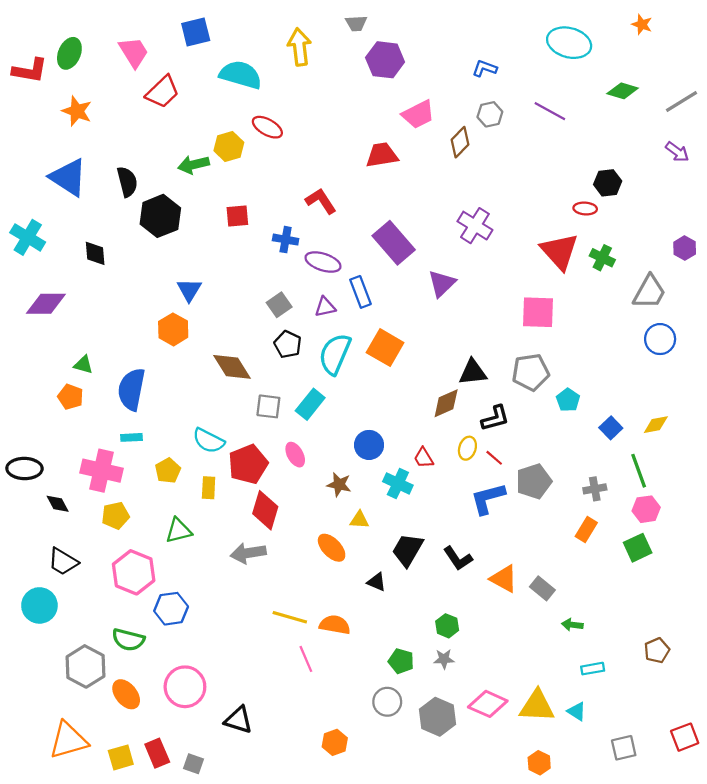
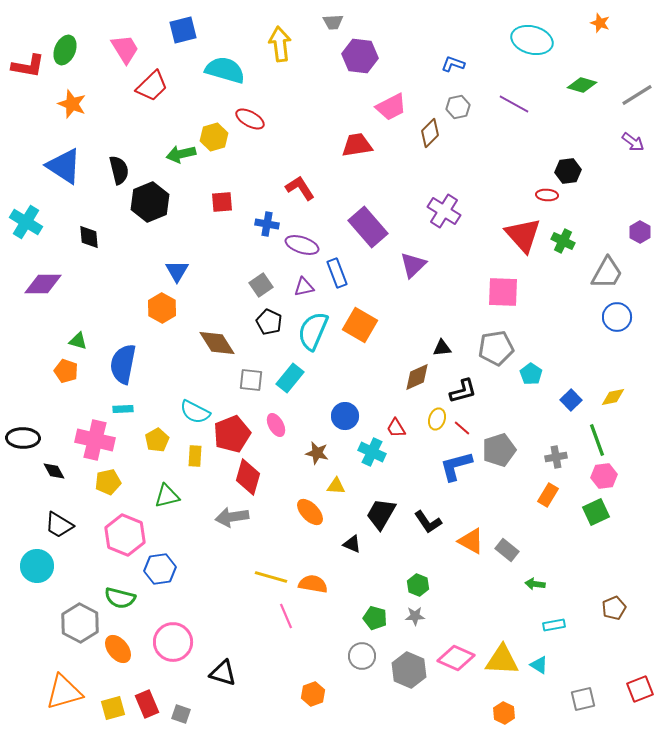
black triangle: (473, 372) -> (442, 348), size x0.7

